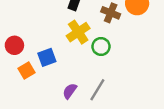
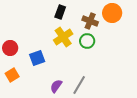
green circle: (101, 47) -> (87, 41), moved
orange square: (26, 71) -> (12, 75), moved

